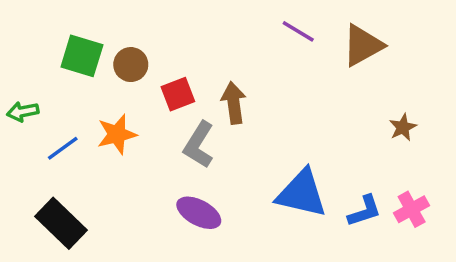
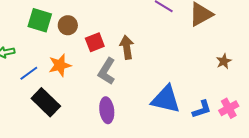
purple ellipse: (199, 213) -> (107, 110), turned 55
black rectangle: (61, 223) -> (46, 102), moved

